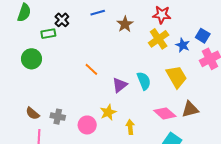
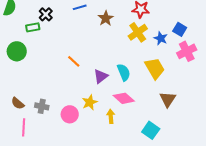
brown triangle: (190, 109) -> (168, 99), turned -42
pink diamond: (165, 113) -> (124, 98), moved

